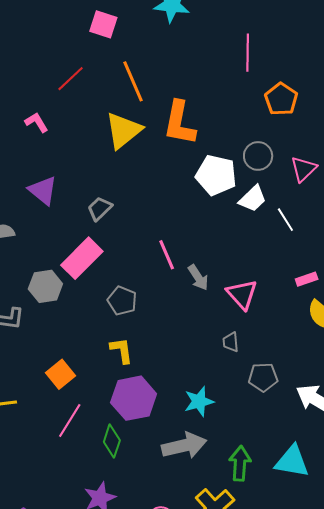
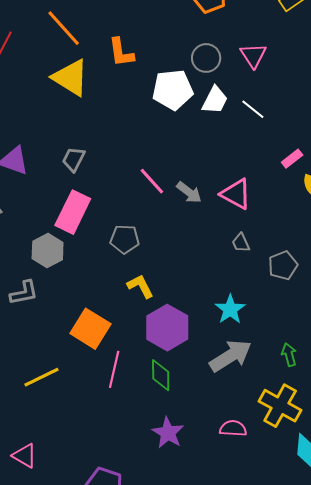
orange L-shape: (180, 123) -> (121, 52), size x0.7
yellow triangle: (123, 130) -> (71, 78), turned -30
orange square: (61, 374) -> (90, 329), size x1.4
green arrow: (240, 463) -> (289, 355), size x0.7

